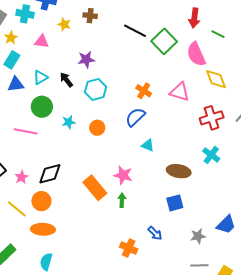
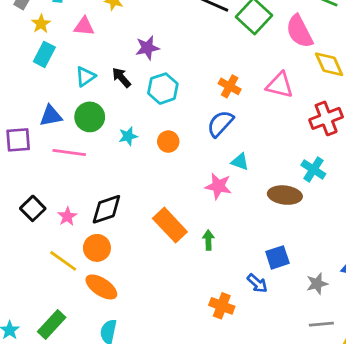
blue triangle: (16, 84) -> (51, 116), moved
cyan cross: (211, 155) -> (313, 169), moved
pink star: (123, 175) -> (218, 186), moved
blue square: (175, 203) -> (277, 257), moved
orange ellipse: (43, 229) -> (101, 287), turned 35

